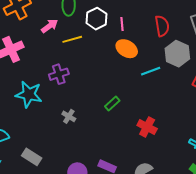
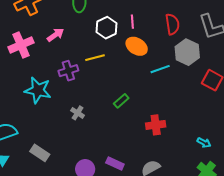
white hexagon: (96, 19) -> (107, 28), moved
pink arrow: (49, 26) -> (55, 35), moved
yellow line: (72, 39) -> (95, 58), moved
red cross: (147, 127) -> (156, 125), turned -36

